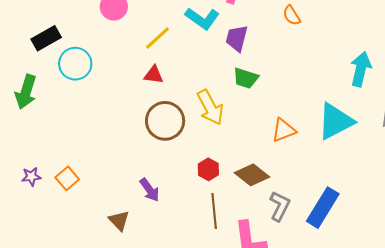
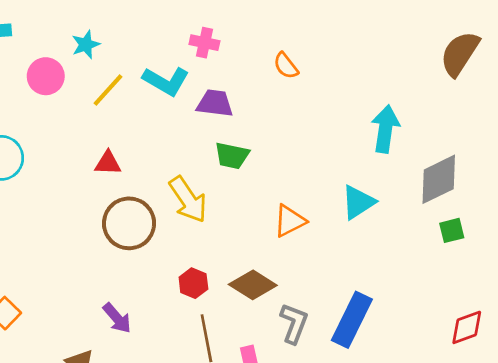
yellow line: (157, 38) -> (108, 90), moved
purple trapezoid: (237, 38) -> (215, 103), turned 88
cyan triangle: (336, 121) -> (358, 202), size x0.7

